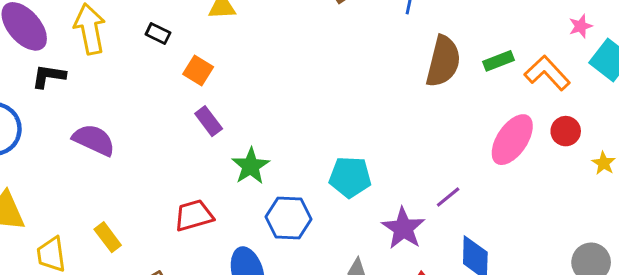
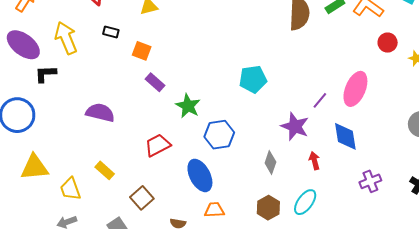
purple semicircle: (94, 140) -> (100, 113), moved
pink ellipse: (512, 140) -> (355, 89), moved
cyan pentagon: (350, 177) -> (253, 79), moved

